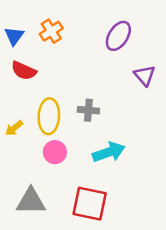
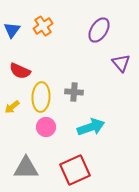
red semicircle: (24, 71) -> (20, 71), moved
red square: (90, 204) -> (75, 170), turned -36

